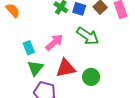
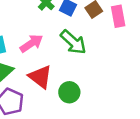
red triangle: (66, 68) -> (40, 77), turned 40

